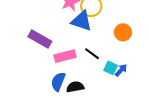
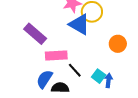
black line: (92, 54) -> (75, 70), moved
blue arrow: (121, 70) -> (108, 80), turned -48

